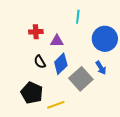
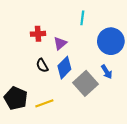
purple triangle: (57, 41) -> (60, 43), turned -40
black pentagon: (32, 93) -> (16, 98), moved
yellow line: (56, 105) -> (44, 103), moved

